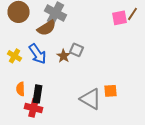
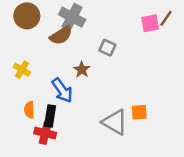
gray square: (76, 50) -> (107, 48), moved
blue arrow: (38, 54) -> (62, 90), moved

